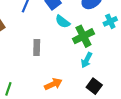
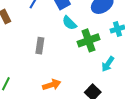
cyan arrow: (87, 60) -> (108, 64), moved

